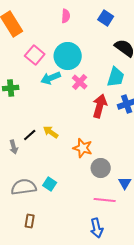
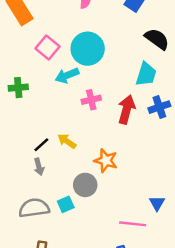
pink cross: (80, 82) -> (91, 100), moved, turned 35
gray arrow: (14, 147) -> (39, 167), moved
gray circle: (101, 168) -> (85, 185), moved
cyan square: (50, 184) -> (66, 204), turned 32

